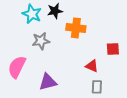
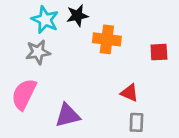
gray star: (41, 41) -> (38, 52), moved
red square: (113, 49) -> (159, 52), moved

